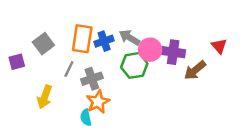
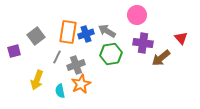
pink circle: (150, 50) -> (137, 15), moved
cyan semicircle: (86, 118) -> (60, 91), moved

